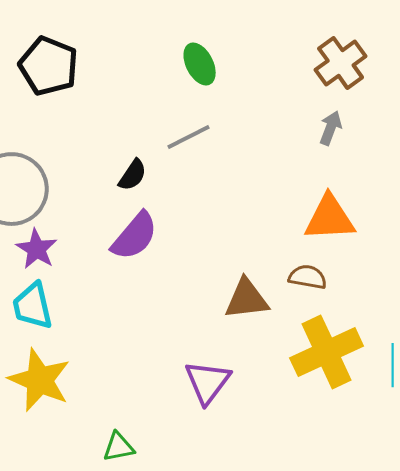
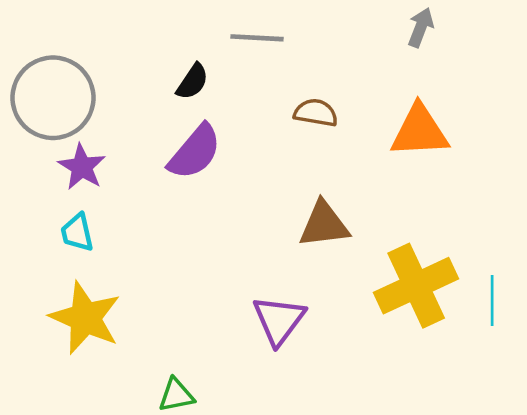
gray line: (189, 137) -> (257, 38), turned 30
brown semicircle: (308, 277) -> (316, 113), moved
cyan trapezoid: (33, 306) -> (77, 233), size x0.7

